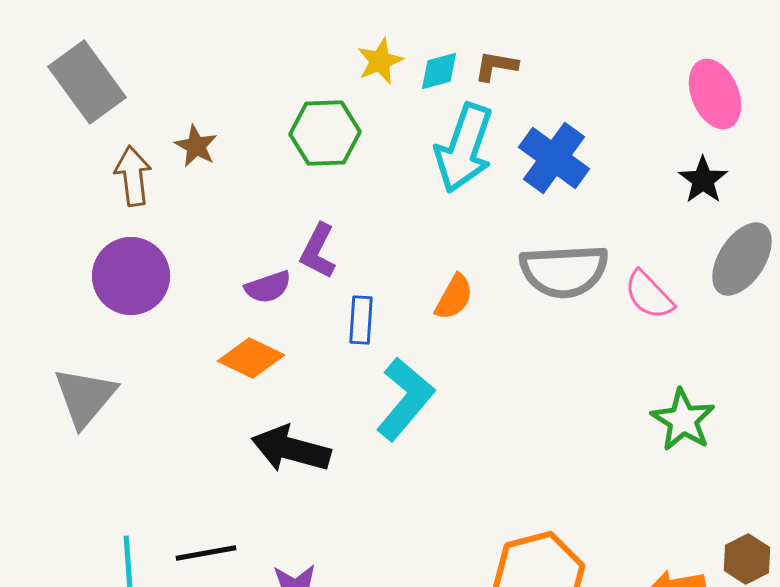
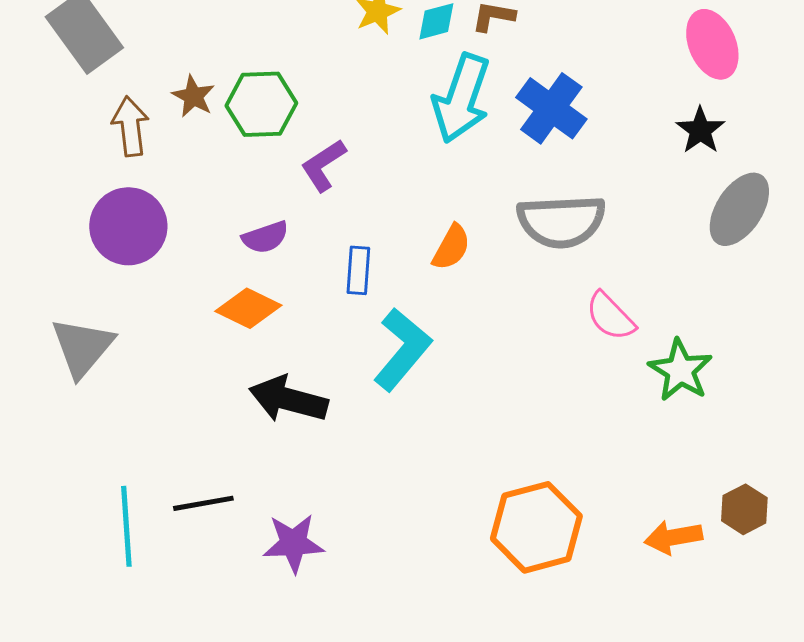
green hexagon: (325, 133) -> (261, 104), moved
purple L-shape: (318, 251) -> (323, 165), moved, turned 30
pink semicircle: (649, 295) -> (610, 316), moved

